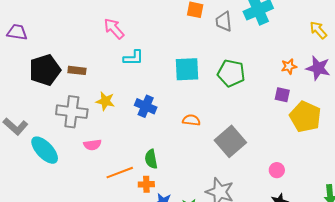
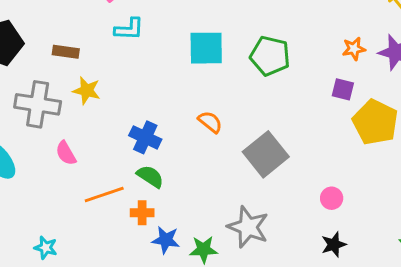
brown rectangle: (77, 70) -> (66, 52), moved
blue cross: (146, 106) -> (145, 137), moved
orange semicircle: (191, 120) -> (210, 122), turned 30
pink semicircle: (92, 145) -> (66, 153), turned 66
green semicircle: (151, 159) -> (150, 176), turned 132

